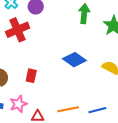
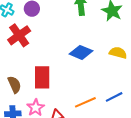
red rectangle: (31, 76) -> (42, 77), size x1.6

